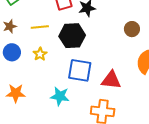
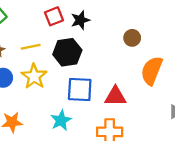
yellow star: (40, 54) -> (34, 76), size x1.6
cyan star: (60, 96) -> (61, 120), turned -30

